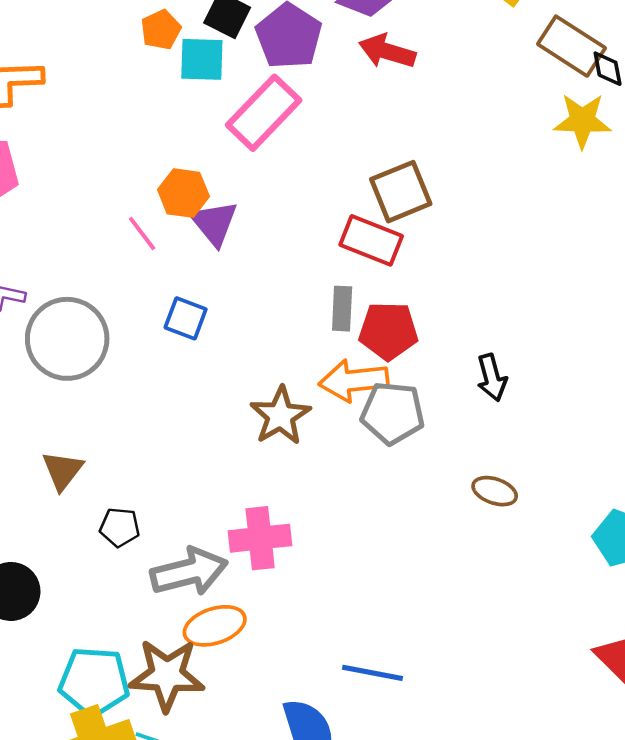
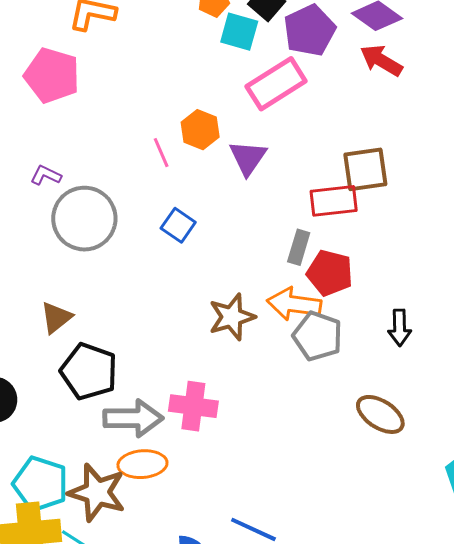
purple triangle: (214, 223) -> (248, 158), moved
red rectangle: (371, 240) -> (334, 201), turned -42
brown ellipse: (495, 491) -> (380, 414), size x1.4
black pentagon: (120, 527) -> (89, 371), size x1.8

